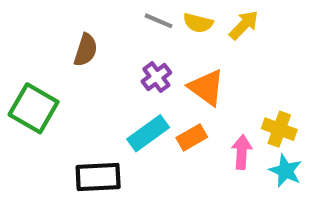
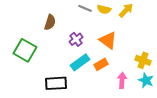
purple cross: (156, 77) -> (76, 39), moved
pink arrow: (242, 152) -> (122, 80), moved

